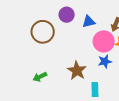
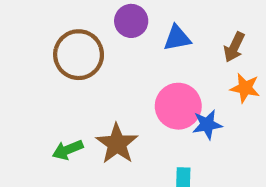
pink circle: (104, 41) -> (178, 106), moved
brown star: (77, 71) -> (117, 144), moved

